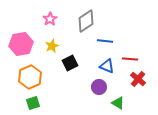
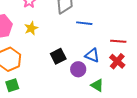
red line: (130, 59) -> (118, 41), moved
black square: (70, 63) -> (58, 56), moved
blue triangle: (107, 66) -> (92, 55), moved

